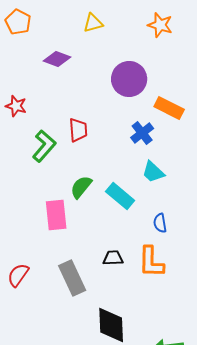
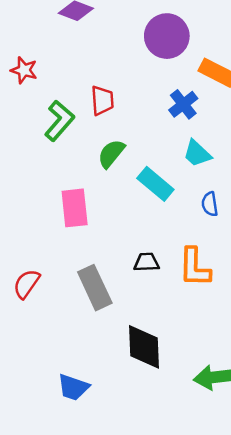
green semicircle: (81, 187) -> (111, 154), moved
blue semicircle: (160, 223) -> (210, 204), moved

